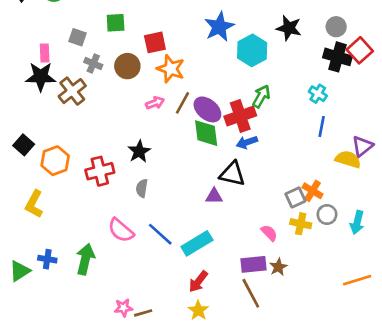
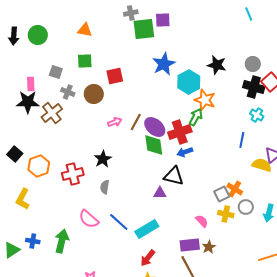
orange star: (171, 69) -> (205, 100), moved
cyan cross: (318, 94) -> (257, 115), moved

